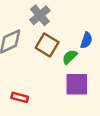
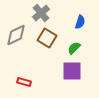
blue semicircle: (86, 40) -> (80, 22), moved
green semicircle: (70, 57) -> (74, 48), moved

